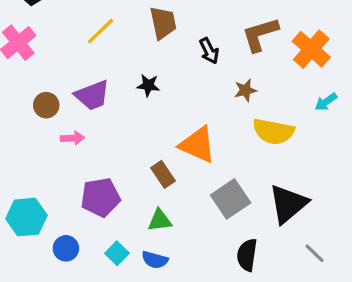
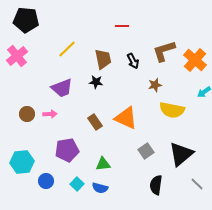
brown trapezoid: (163, 23) -> (103, 59), moved
brown circle: (46, 105) -> (27, 114), moved
brown rectangle: (163, 174) -> (95, 122), moved
gray square: (231, 199) -> (146, 151), size x0.7

